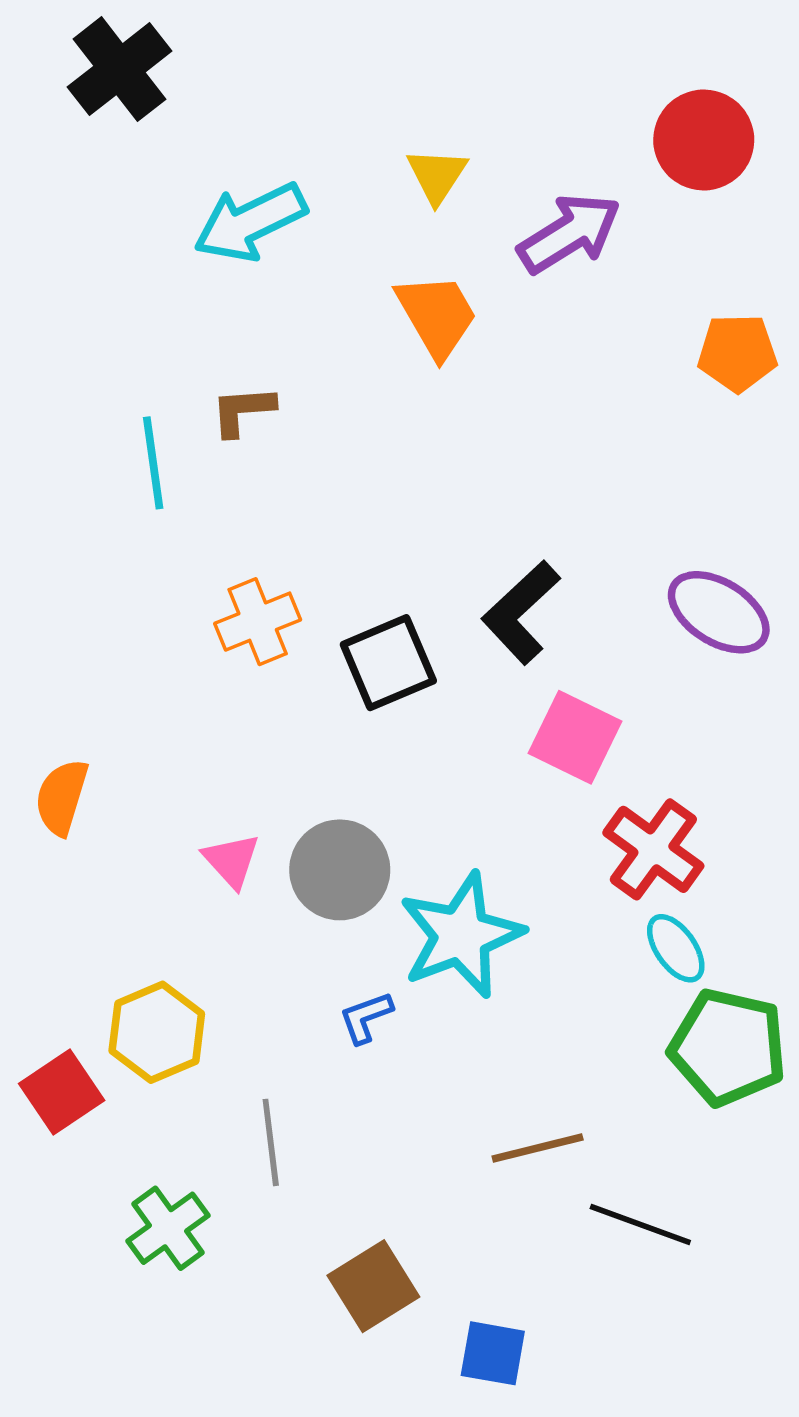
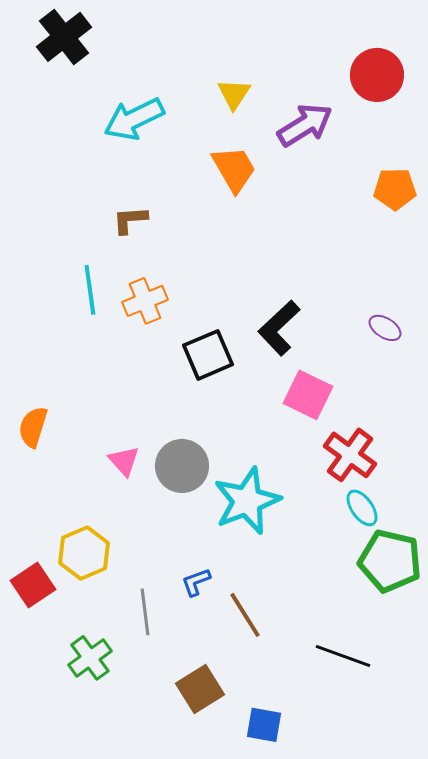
cyan line: (153, 463) -> (90, 290), moved
purple ellipse: (719, 612) -> (385, 328), size x0.6
orange cross: (258, 622) -> (145, 301), moved
blue L-shape: (366, 1017) -> (196, 582), moved
brown line: (538, 1148) -> (245, 615), moved, turned 72

